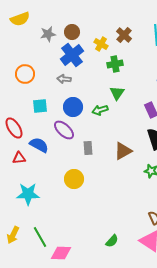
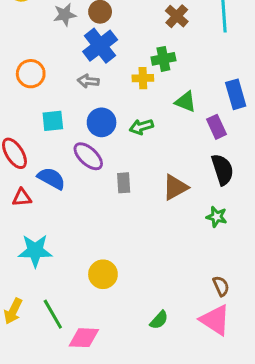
yellow cross: (101, 44) -> (143, 78), moved, turned -32
green triangle: (117, 93) -> (186, 102), moved, turned -42
yellow circle: (74, 179) -> (103, 274), moved

